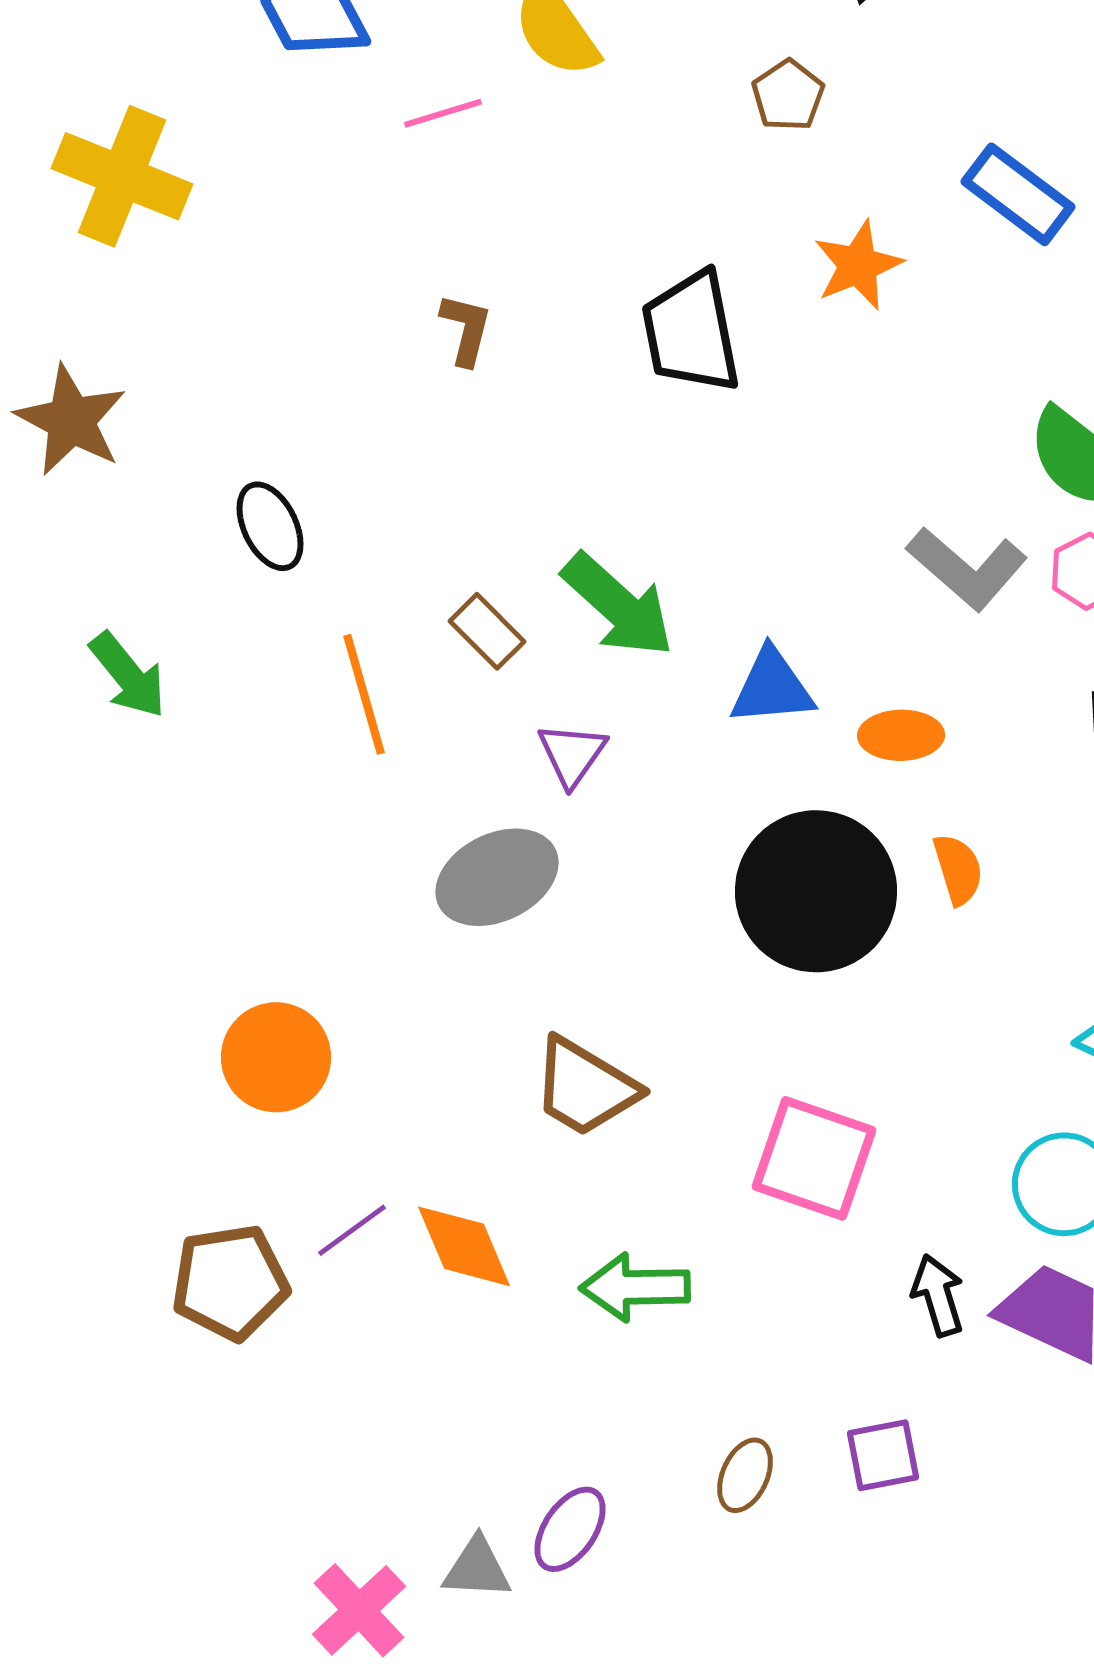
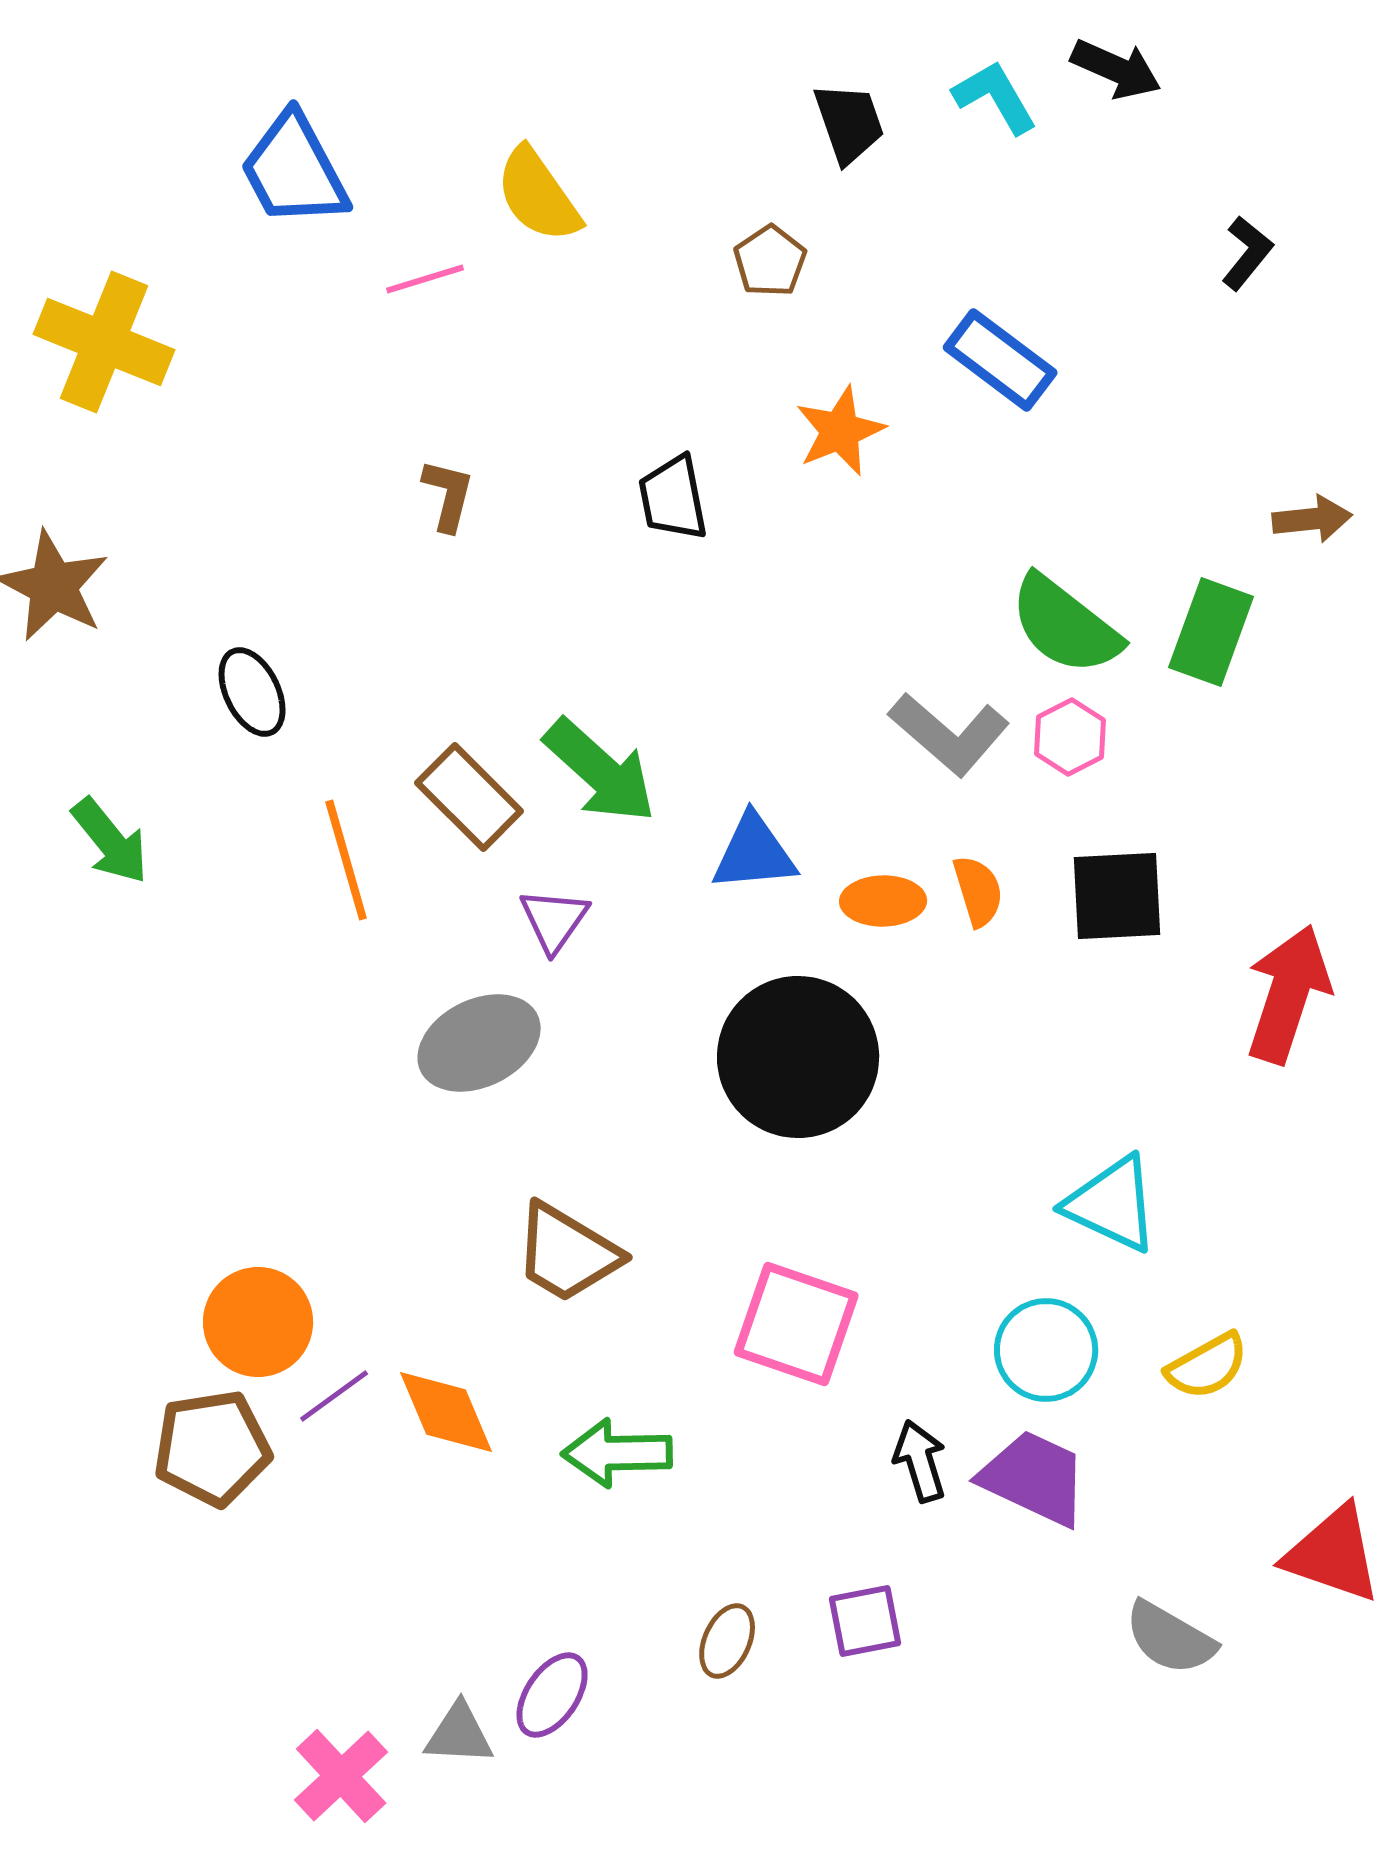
black trapezoid: (691, 332) -> (673, 498), size x0.7
brown rectangle: (487, 631) -> (469, 797), size x1.4
orange semicircle: (958, 869) -> (978, 891), moved
orange circle: (276, 1057) -> (258, 1322), moved

